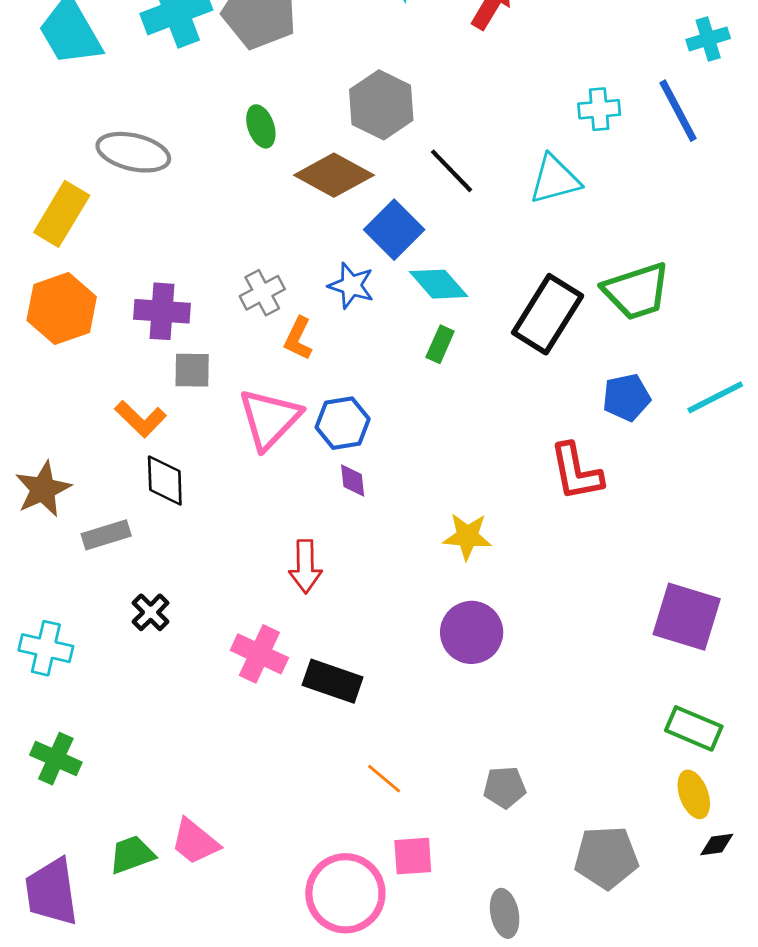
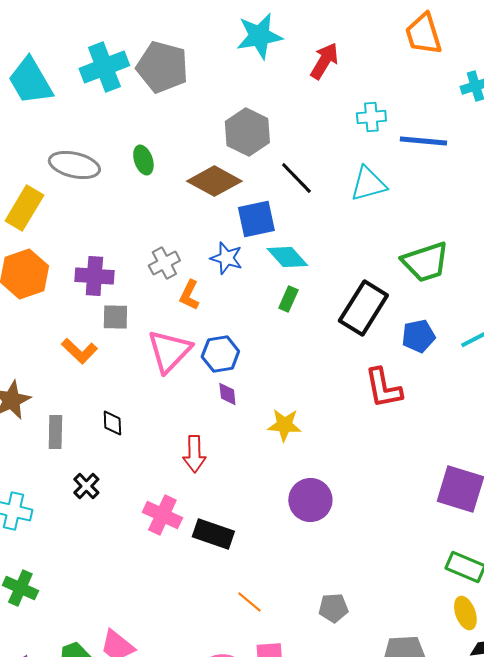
cyan cross: (599, 109) -> (371, 117), moved
blue line: (678, 111) -> (423, 141), moved, turned -57
green ellipse: (261, 126) -> (143, 160), moved
blue square: (394, 230) -> (256, 219), turned 33
black rectangle: (548, 314) -> (363, 308), moved
black diamond: (165, 480) -> (112, 423), moved, size x0.7
gray rectangle: (106, 535) -> (55, 432), turned -72
yellow star: (467, 536) -> (284, 425), moved

